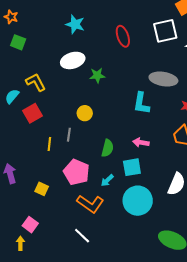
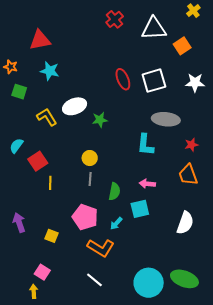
cyan star: (75, 24) -> (50, 71), moved
white square: (165, 31) -> (154, 81), moved
yellow L-shape: (36, 82) -> (47, 117), moved
gray line: (69, 135) -> (90, 179), moved
yellow line: (49, 144) -> (50, 183), moved
cyan circle: (138, 201) -> (149, 283), moved

